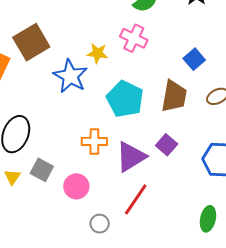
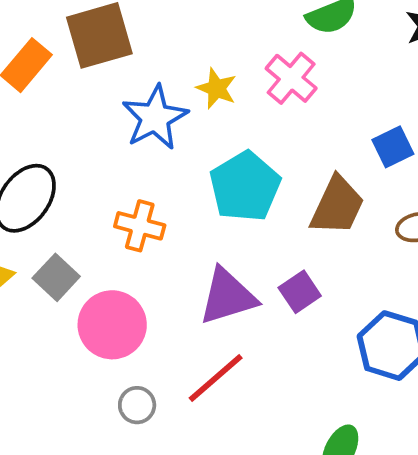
orange cross: (94, 141) -> (140, 226), moved
pink circle: (76, 186) -> (112, 325), size x1.4

